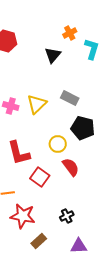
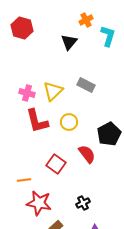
black pentagon: (83, 128) -> (109, 134), moved, turned 30
yellow circle: (58, 144) -> (69, 122), moved
red L-shape: (19, 153) -> (37, 121), moved

